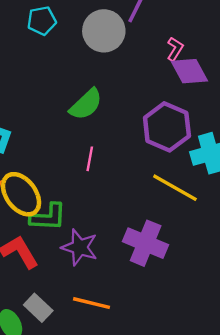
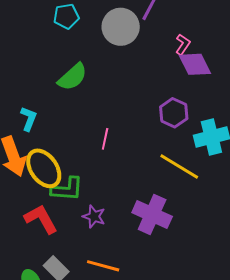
green semicircle: (86, 104) -> (73, 77), moved
purple hexagon: (167, 127) -> (174, 113), size x0.7
purple star: (80, 247) -> (94, 216), size x0.7

